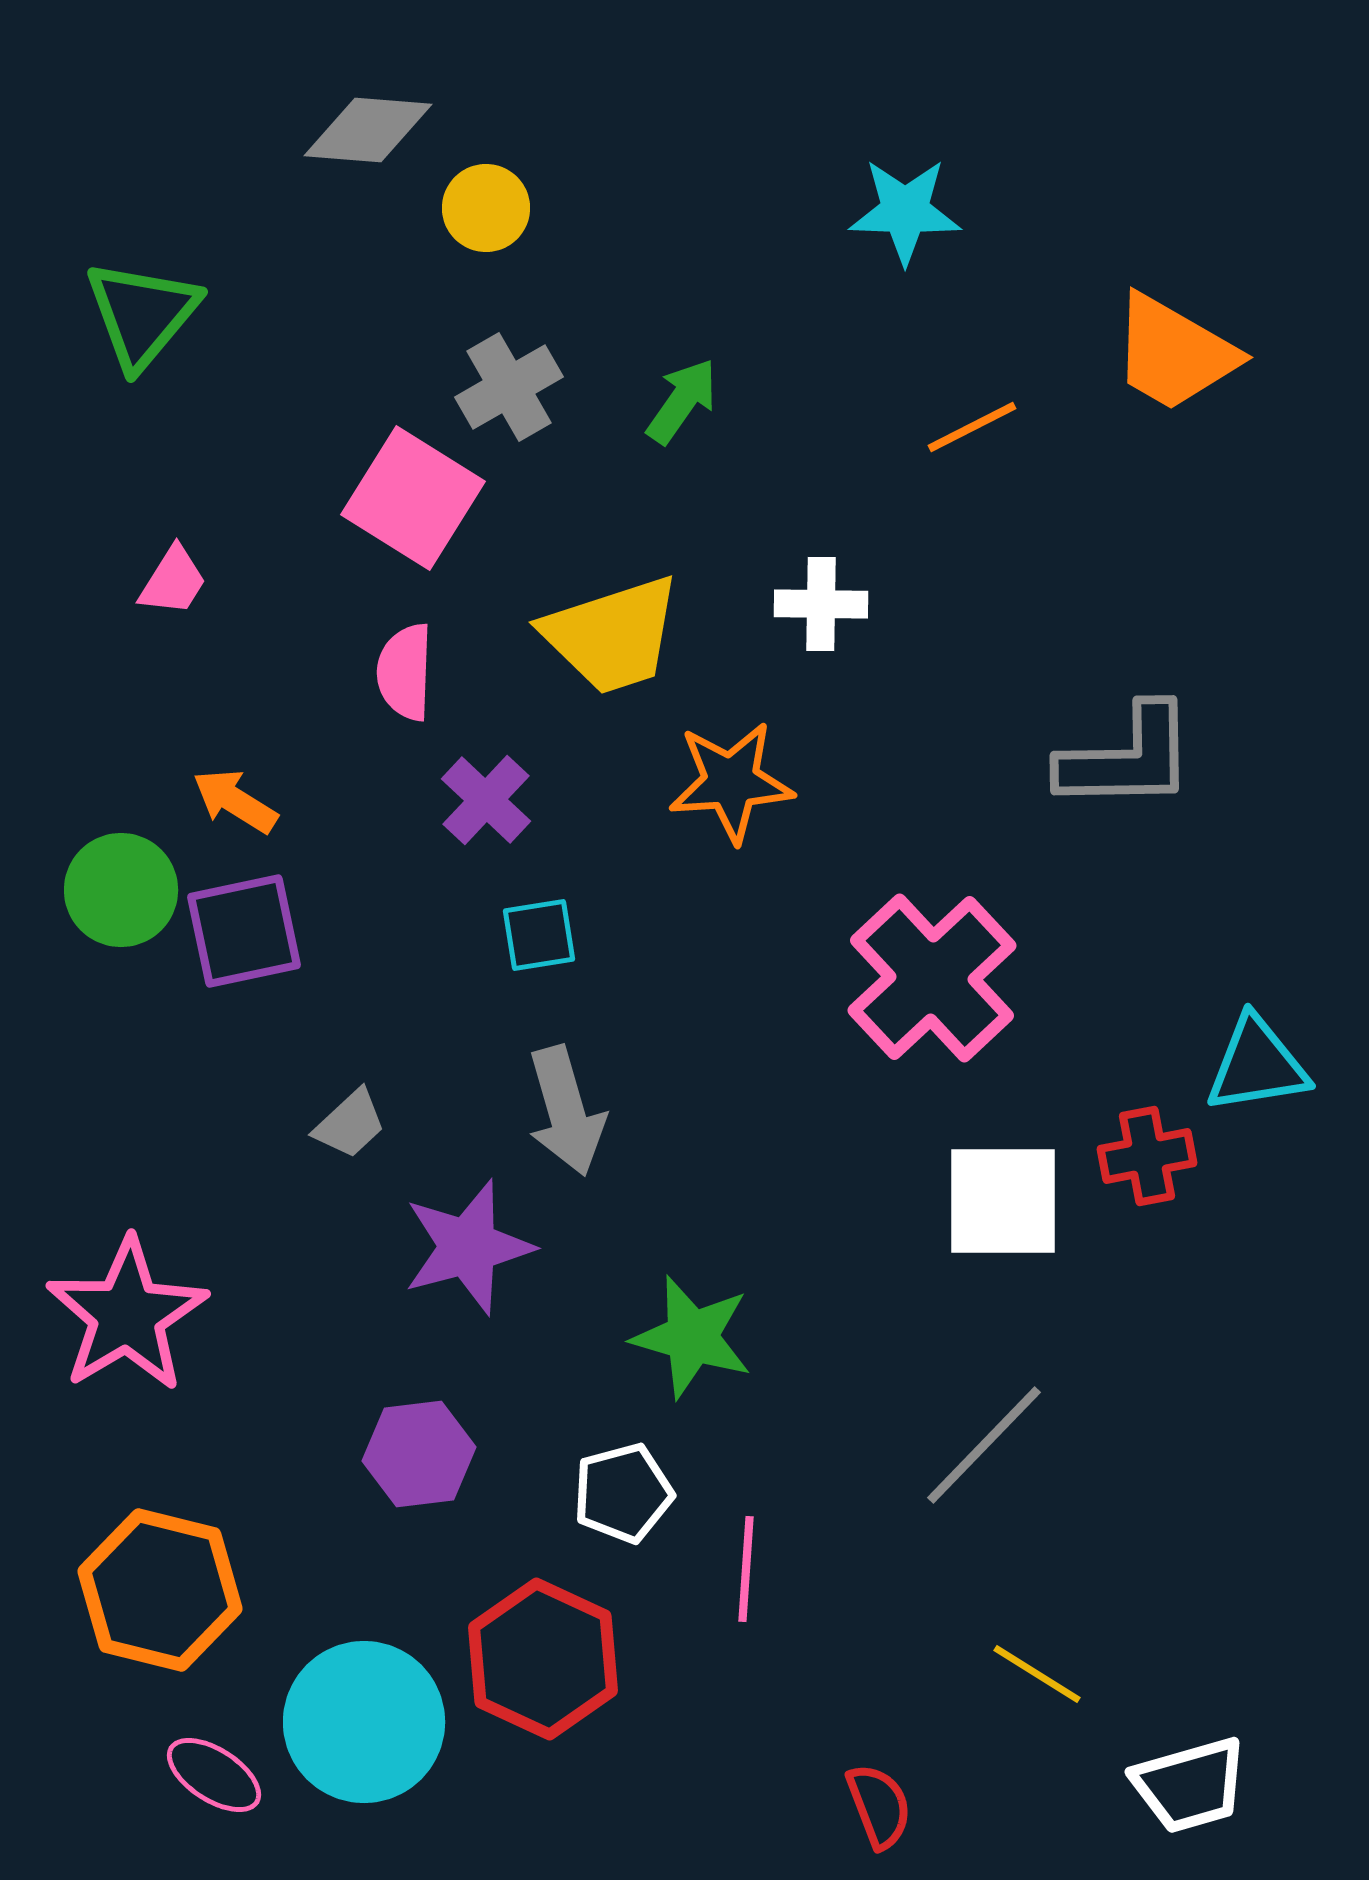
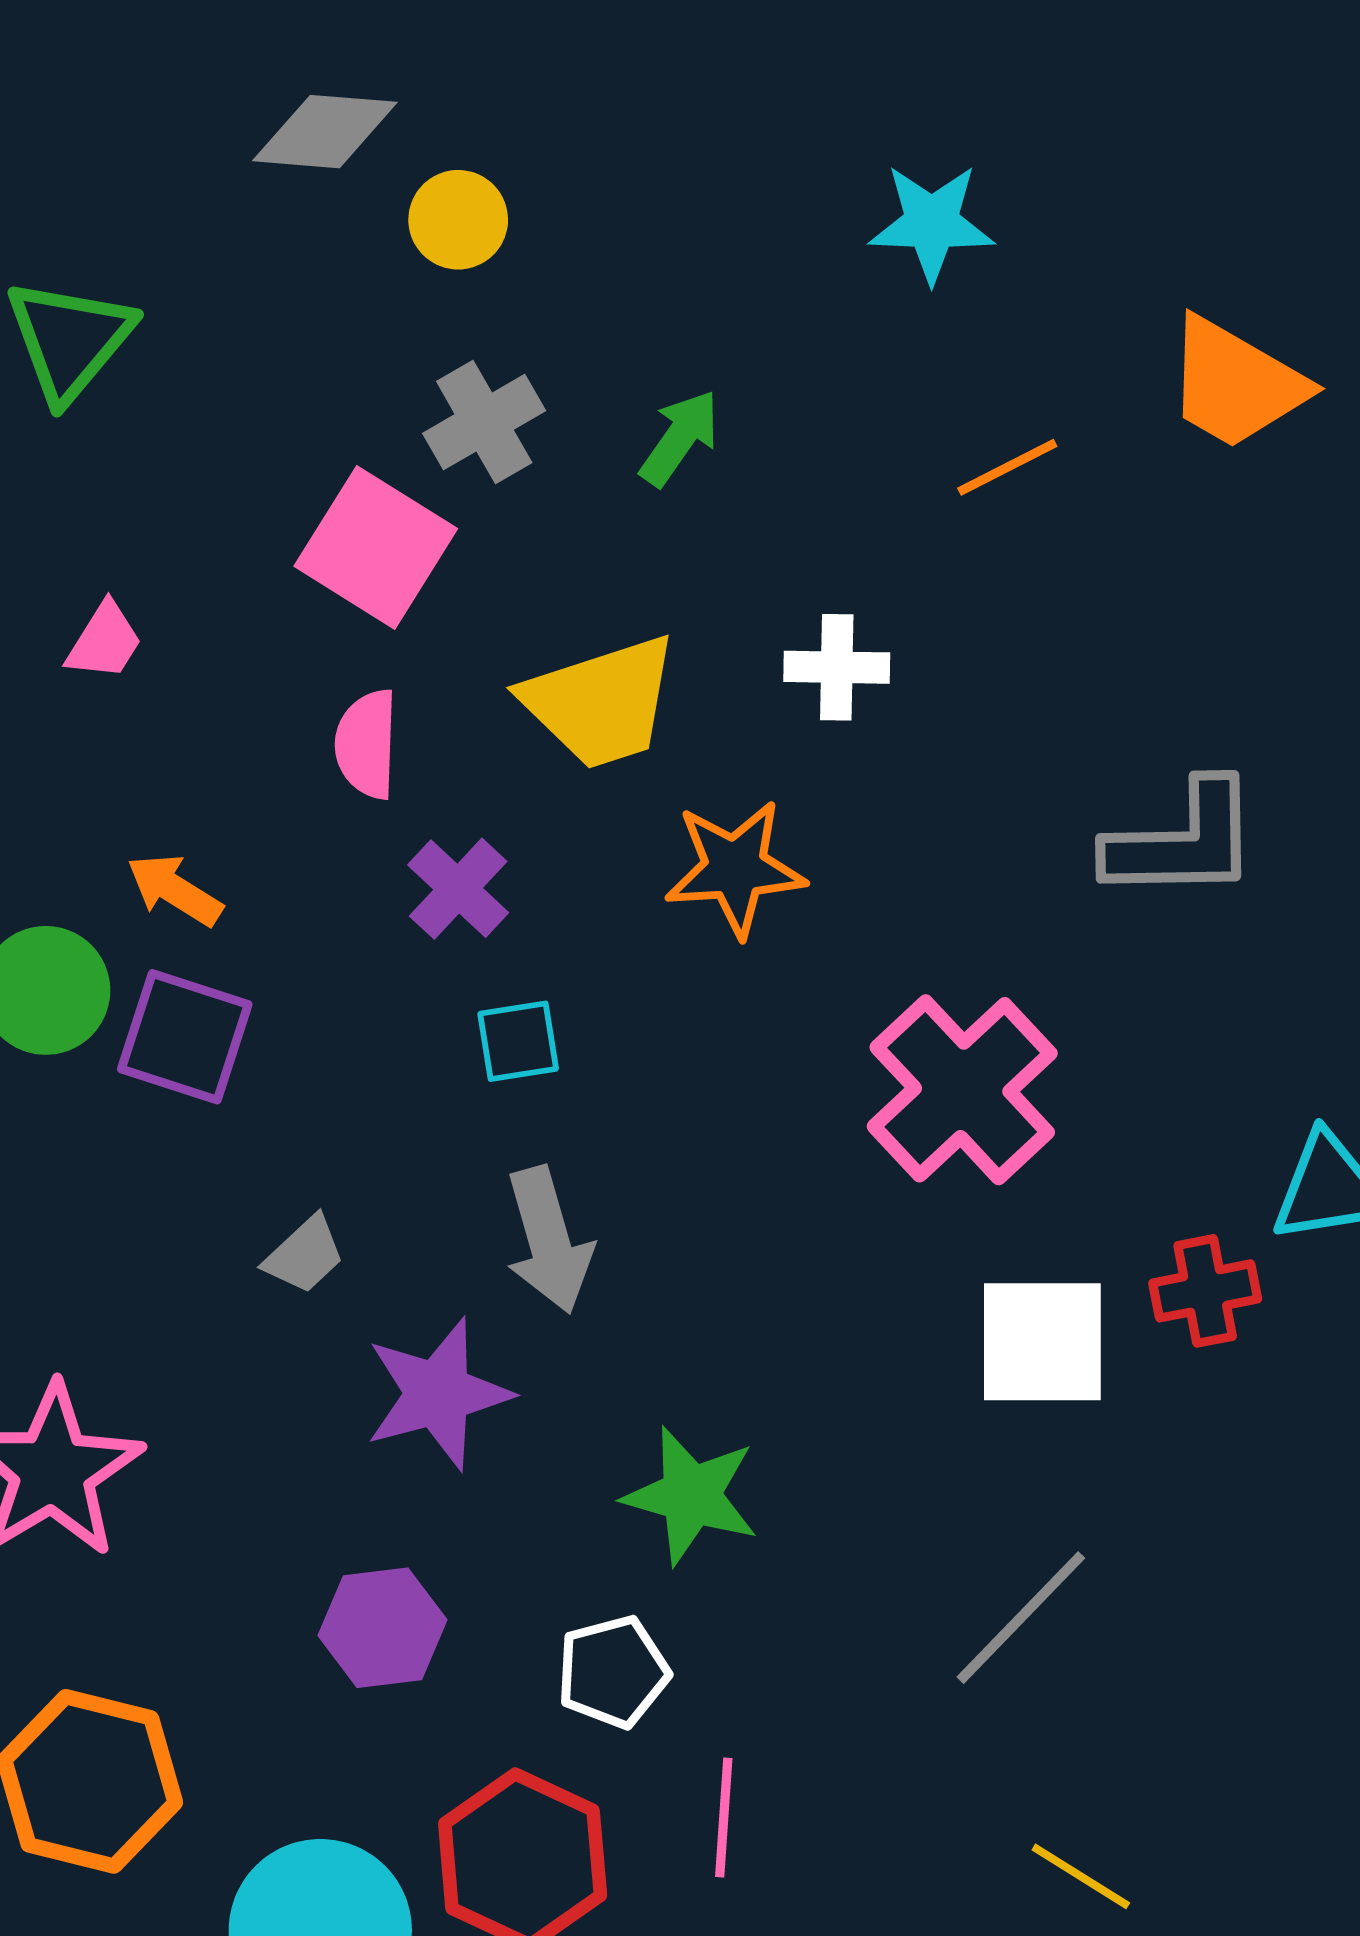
purple square: (244, 931) -> (185, 1037), turned 30
pink line: (746, 1569) -> (724, 1818), moved

